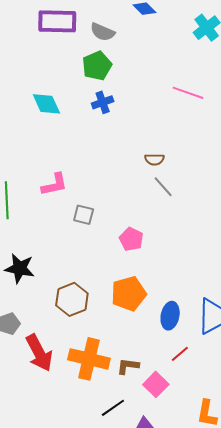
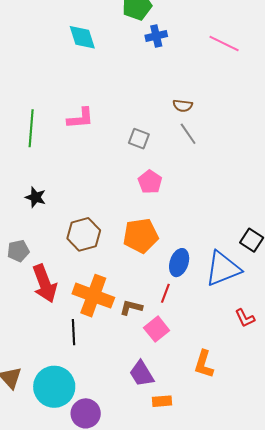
blue cross: (103, 102) -> (156, 36), moved
gray square: (84, 215) -> (139, 139), moved
black star: (20, 268) -> (36, 197), size x0.7
red line: (180, 354) -> (165, 293), moved, turned -36
black line: (113, 408) -> (73, 332), moved, turned -65

